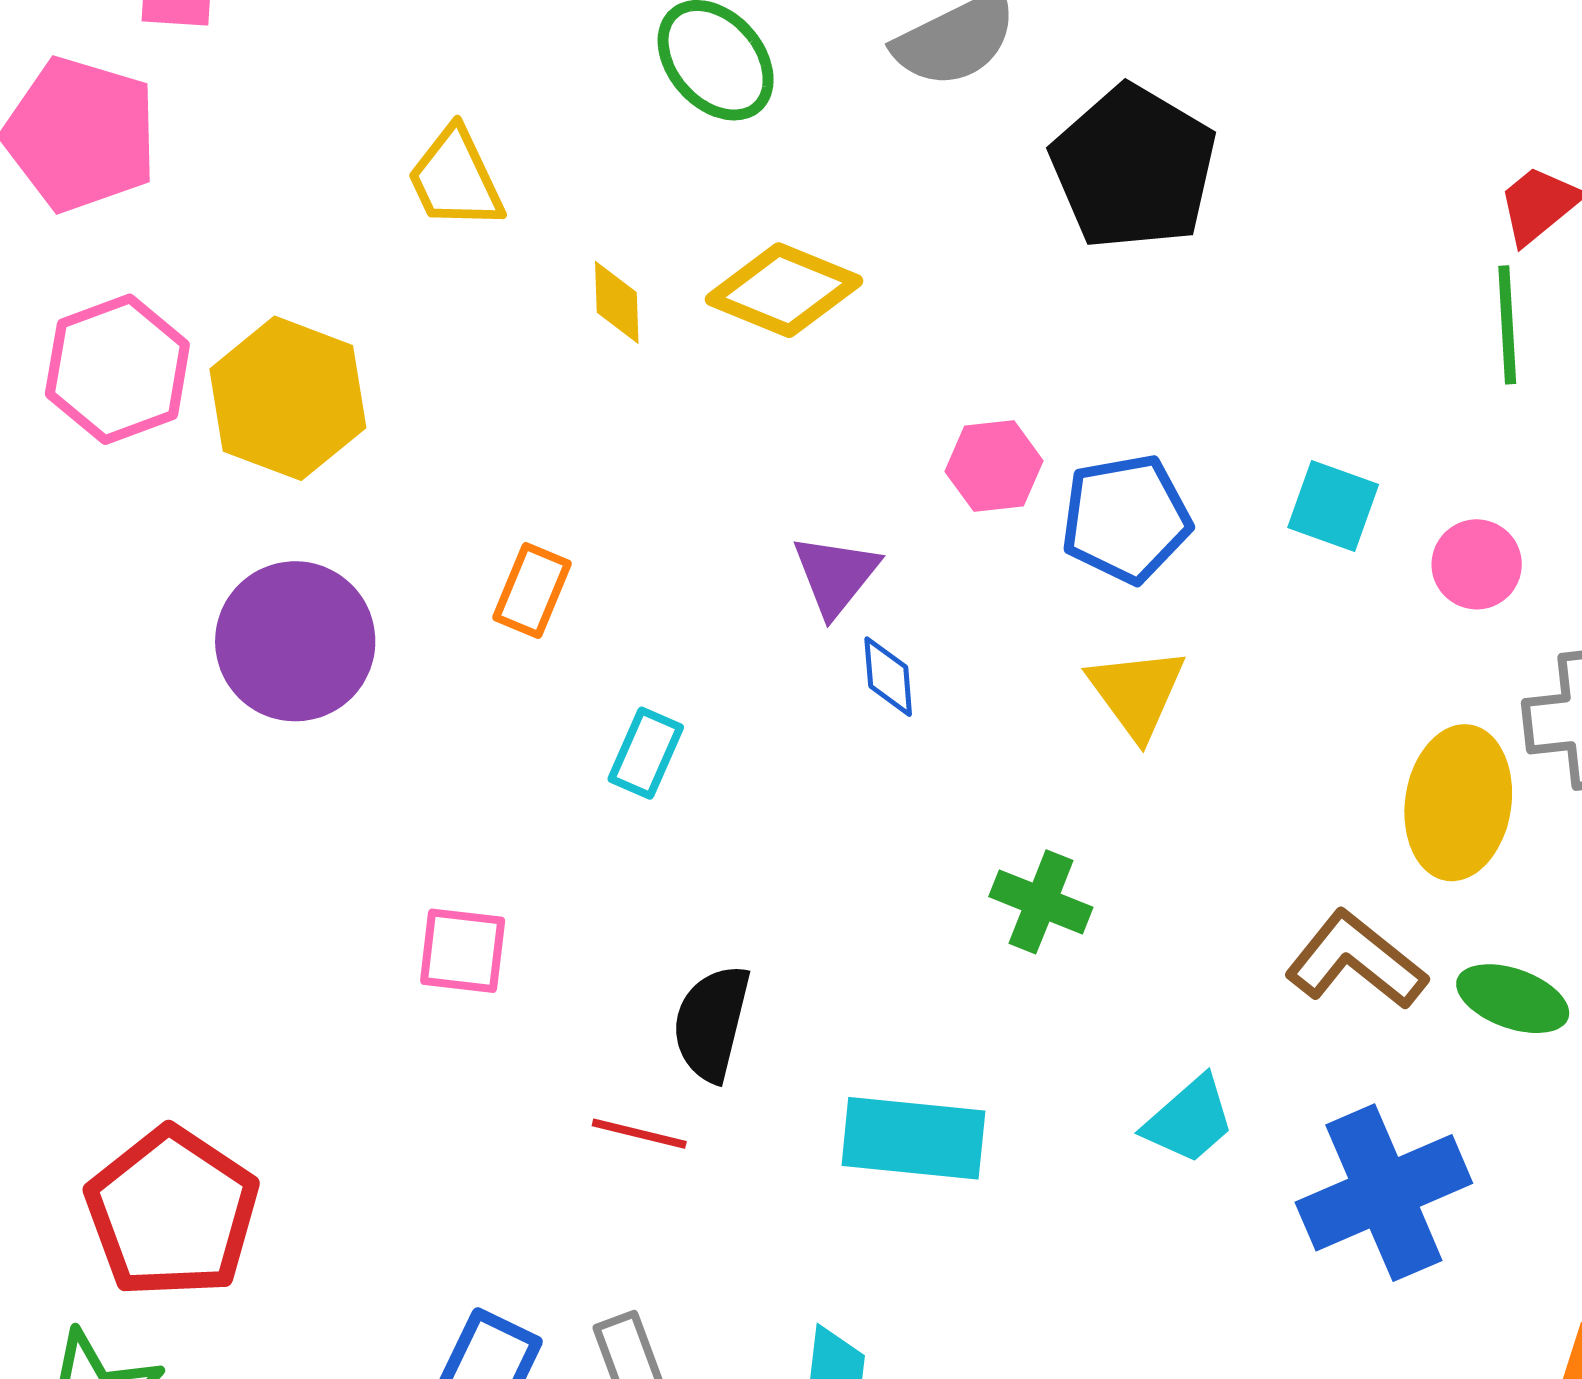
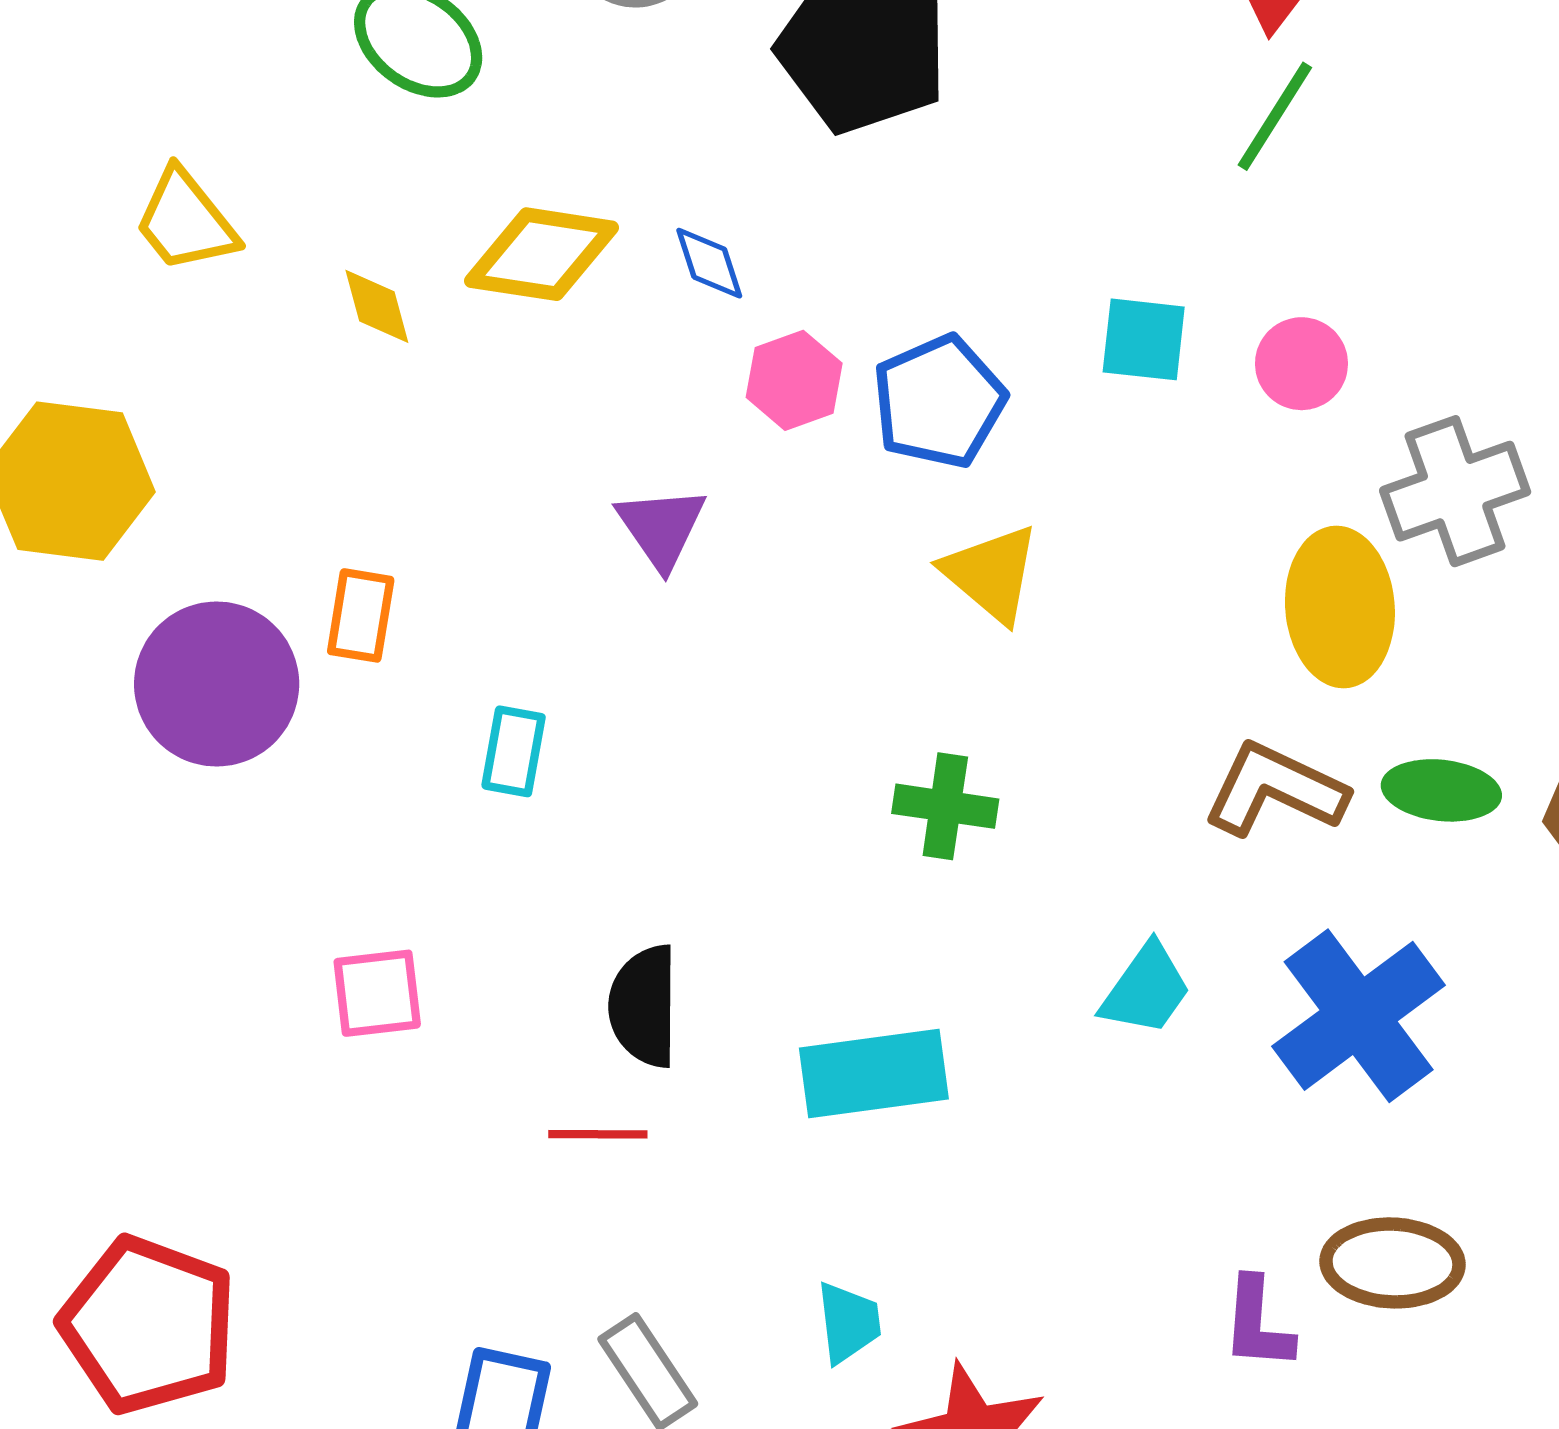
green line: (1507, 325) -> (1275, 116), turned 49
purple circle: (295, 641) -> (217, 684), moved
blue diamond: (888, 677) -> (709, 263), moved

